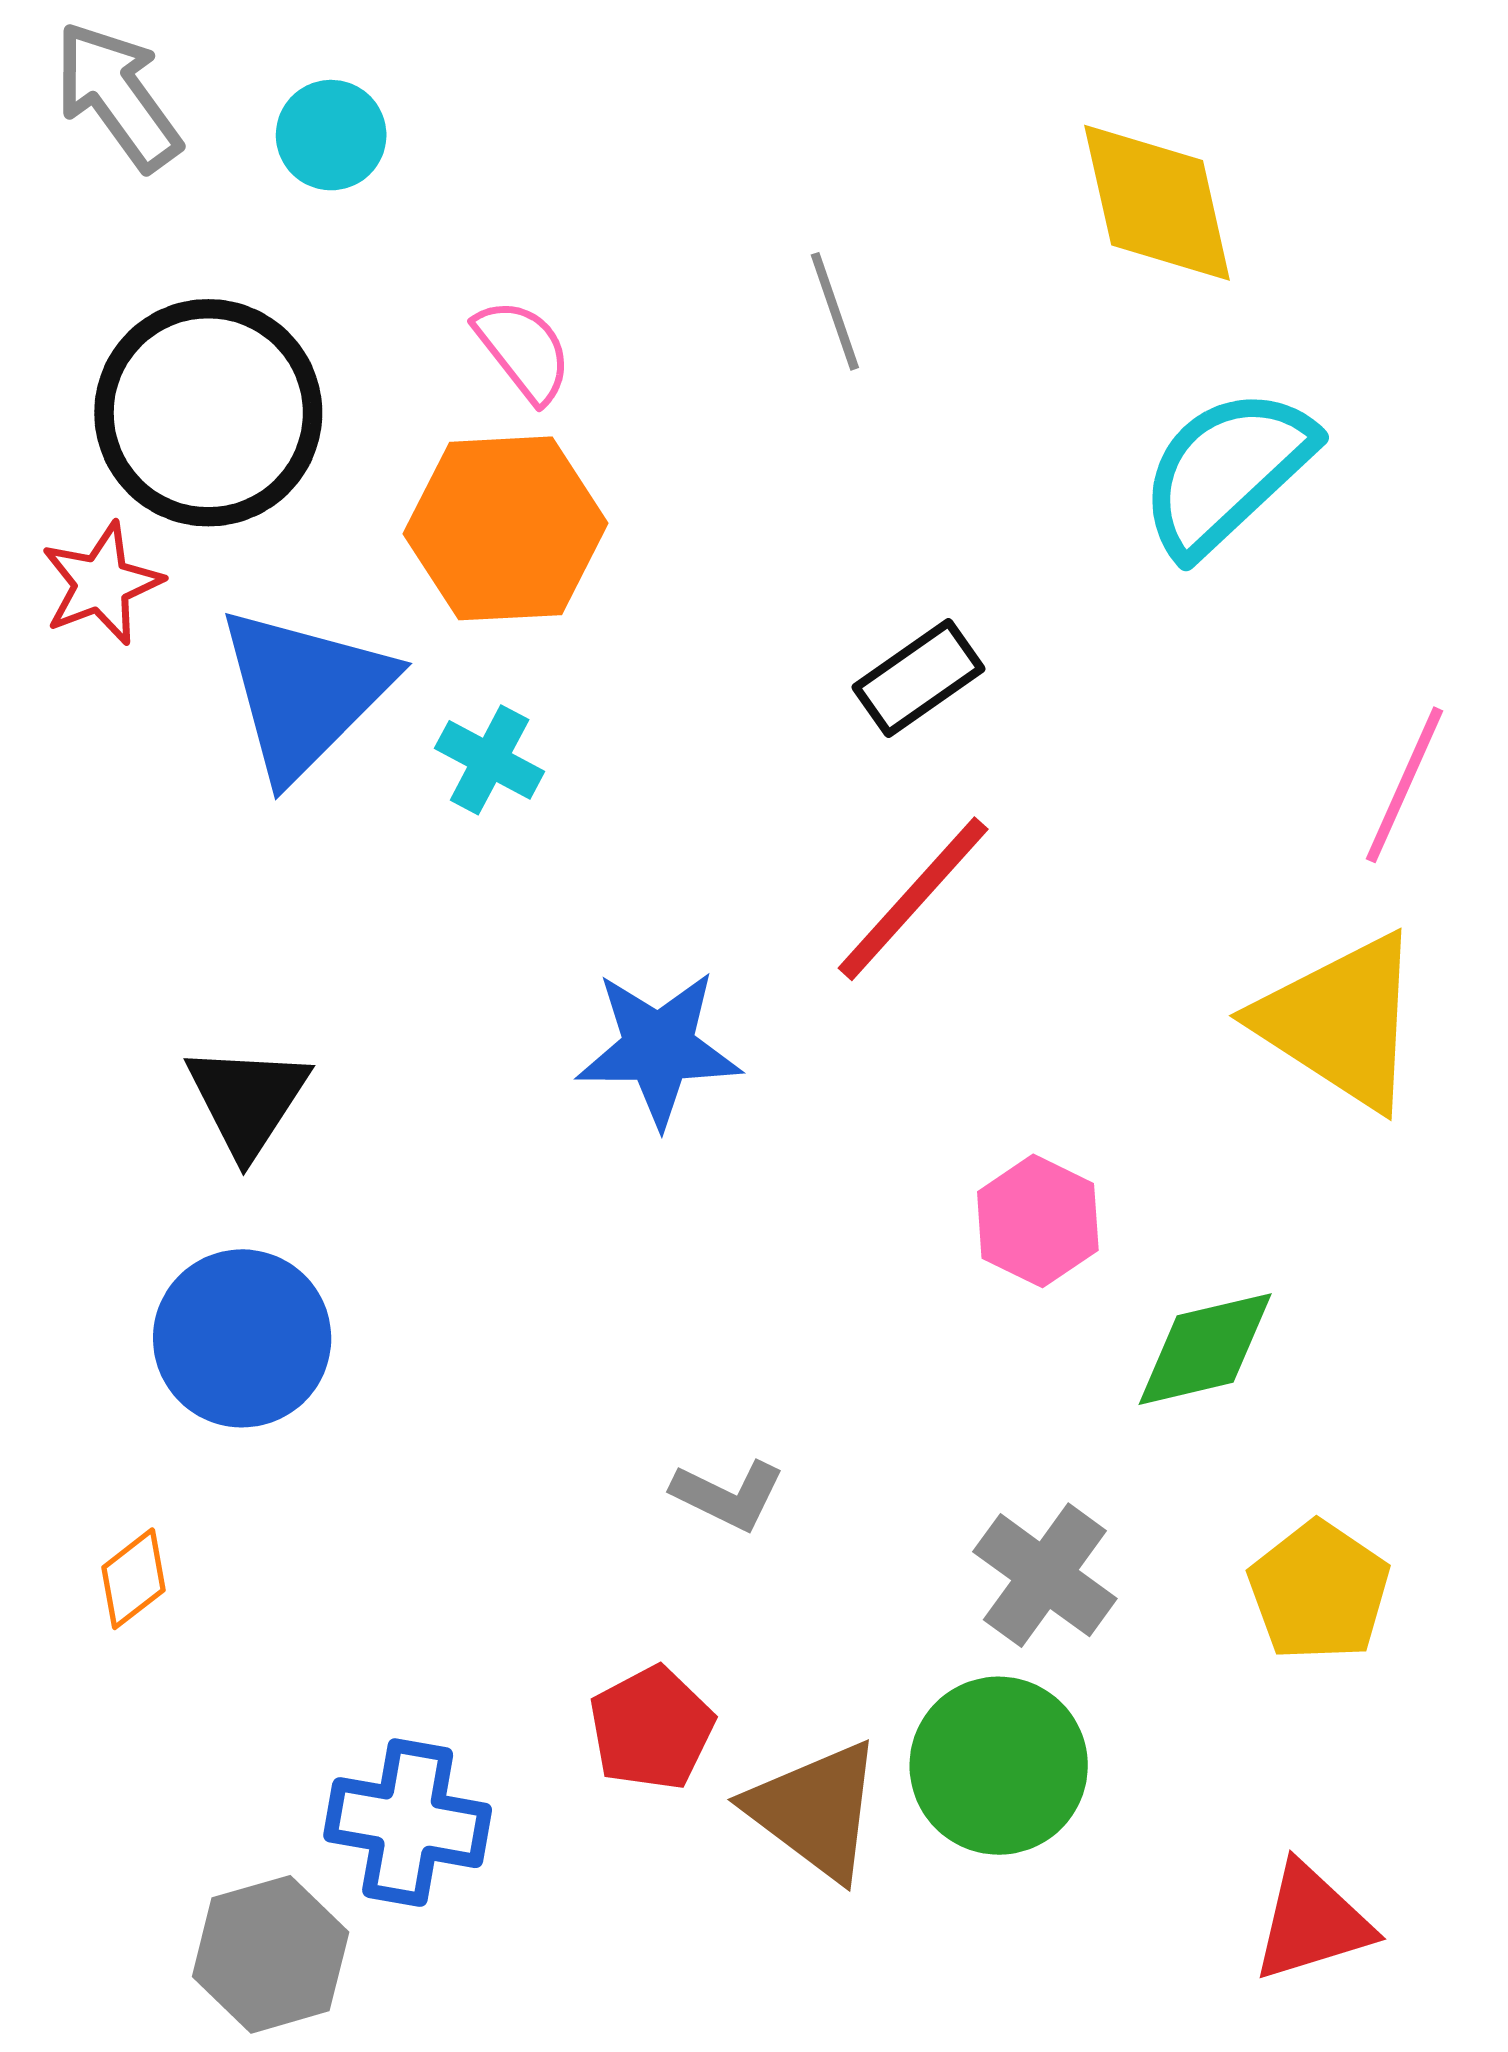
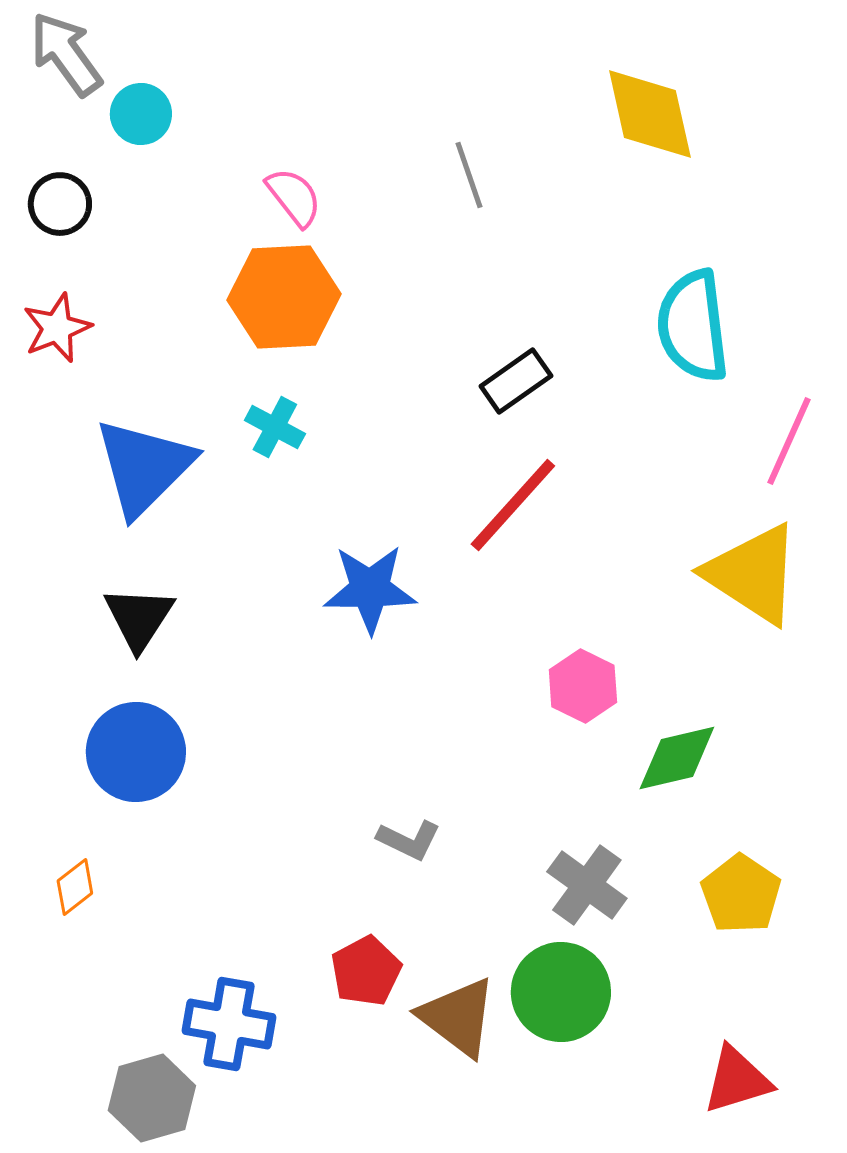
cyan circle: (331, 135) -> (141, 114), moved
black circle: (208, 413) -> (60, 204), moved, size x0.5
cyan semicircle: (1226, 471) -> (693, 326), moved, turned -54
blue triangle: (304, 692) -> (144, 467), moved

